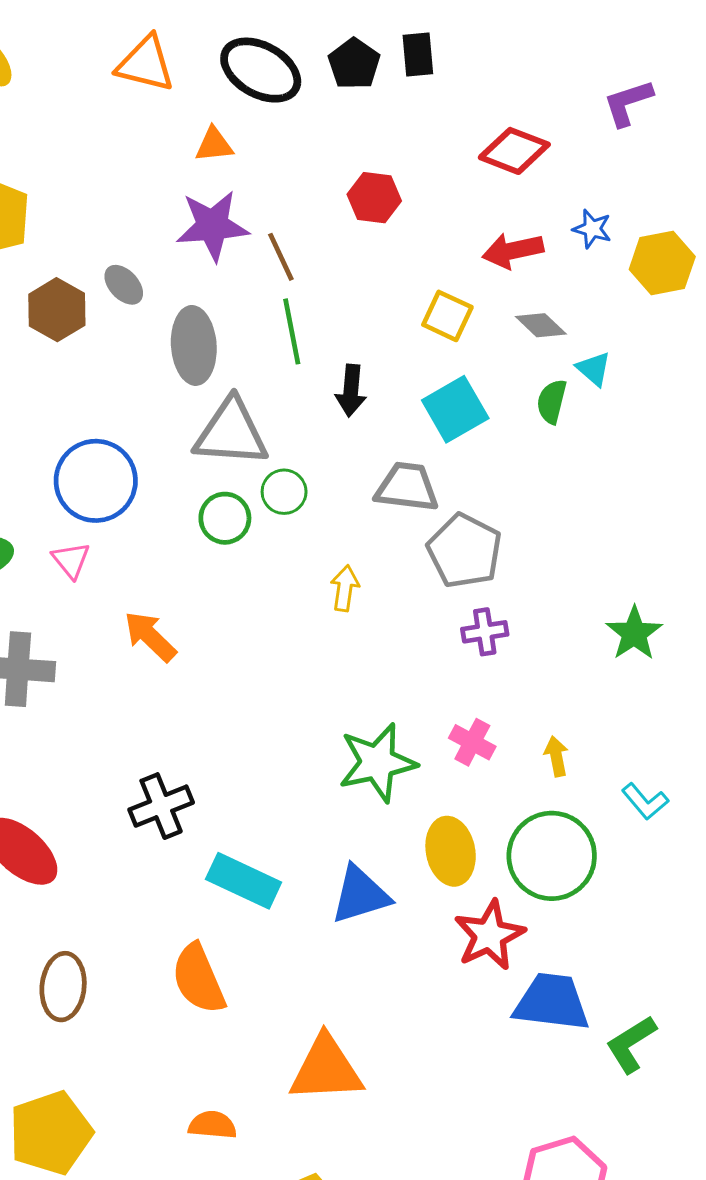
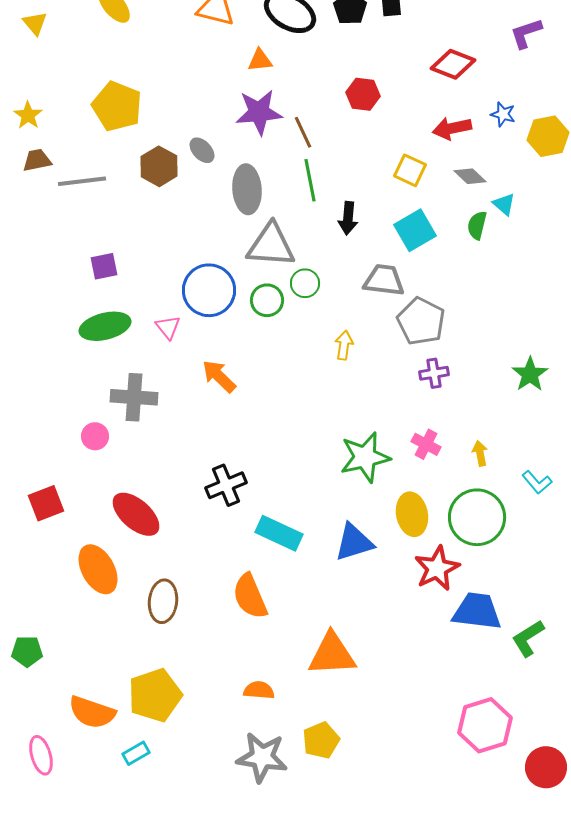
blue circle: (96, 481) -> (209, 290), moved

